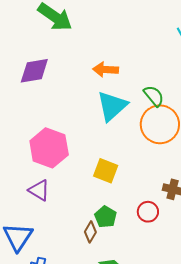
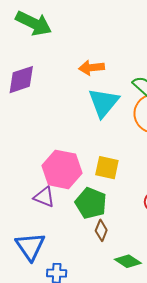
pink hexagon: (49, 148) -> (62, 169), moved
green pentagon: (105, 217) -> (91, 203), moved, size x1.4

